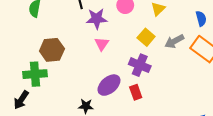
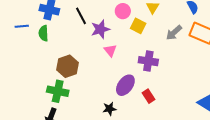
yellow square: (146, 37) -> (138, 26), moved
green cross: (35, 74) -> (58, 91), turned 30
red rectangle: (136, 92) -> (148, 96), moved

